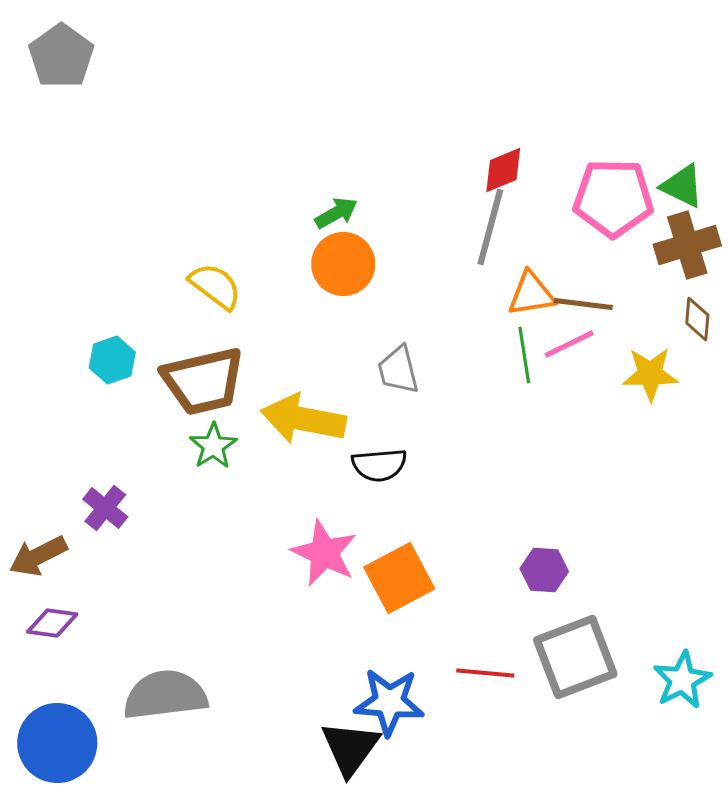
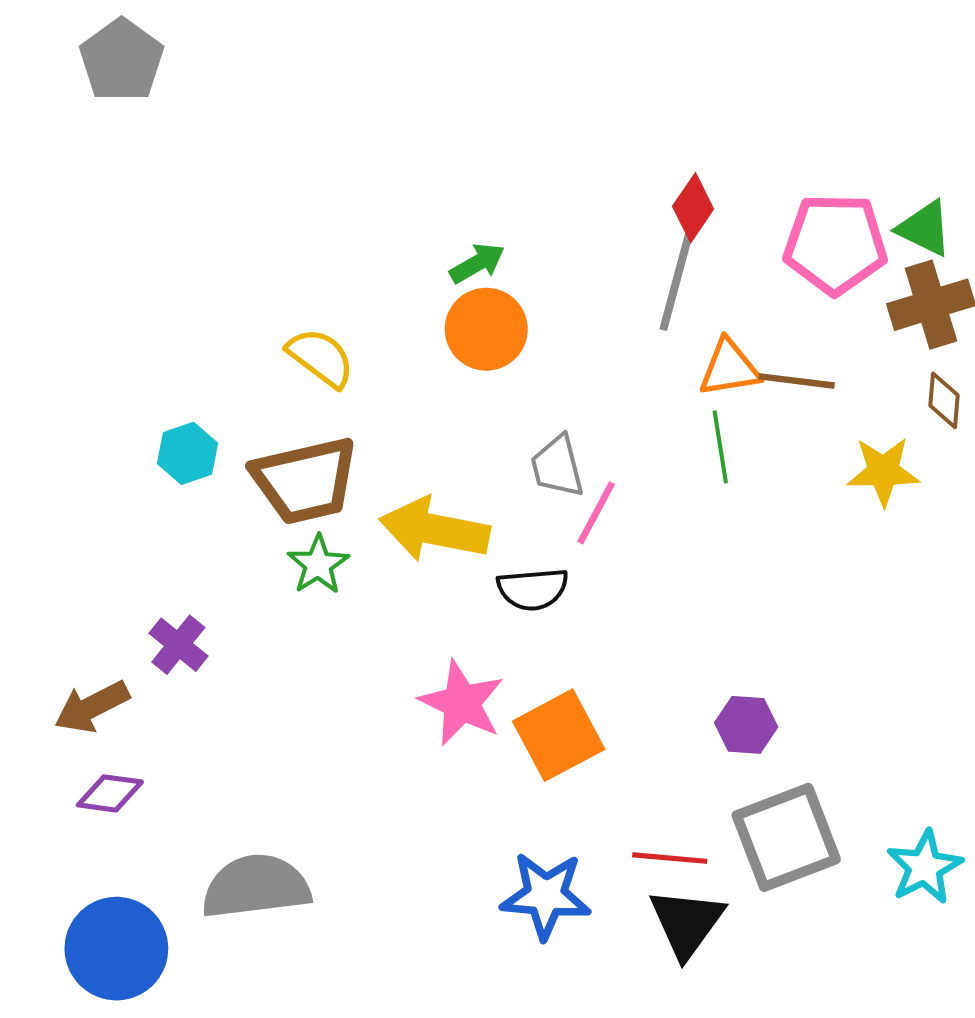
red diamond: (503, 170) -> (693, 208), turned -33
pink line: (569, 344) -> (596, 513), moved, turned -36
black triangle: (350, 748) -> (687, 923), moved

